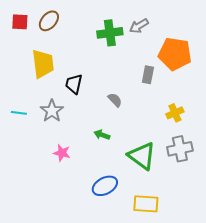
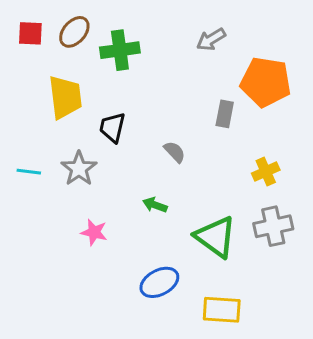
green cross: (110, 33) -> (120, 50), moved

